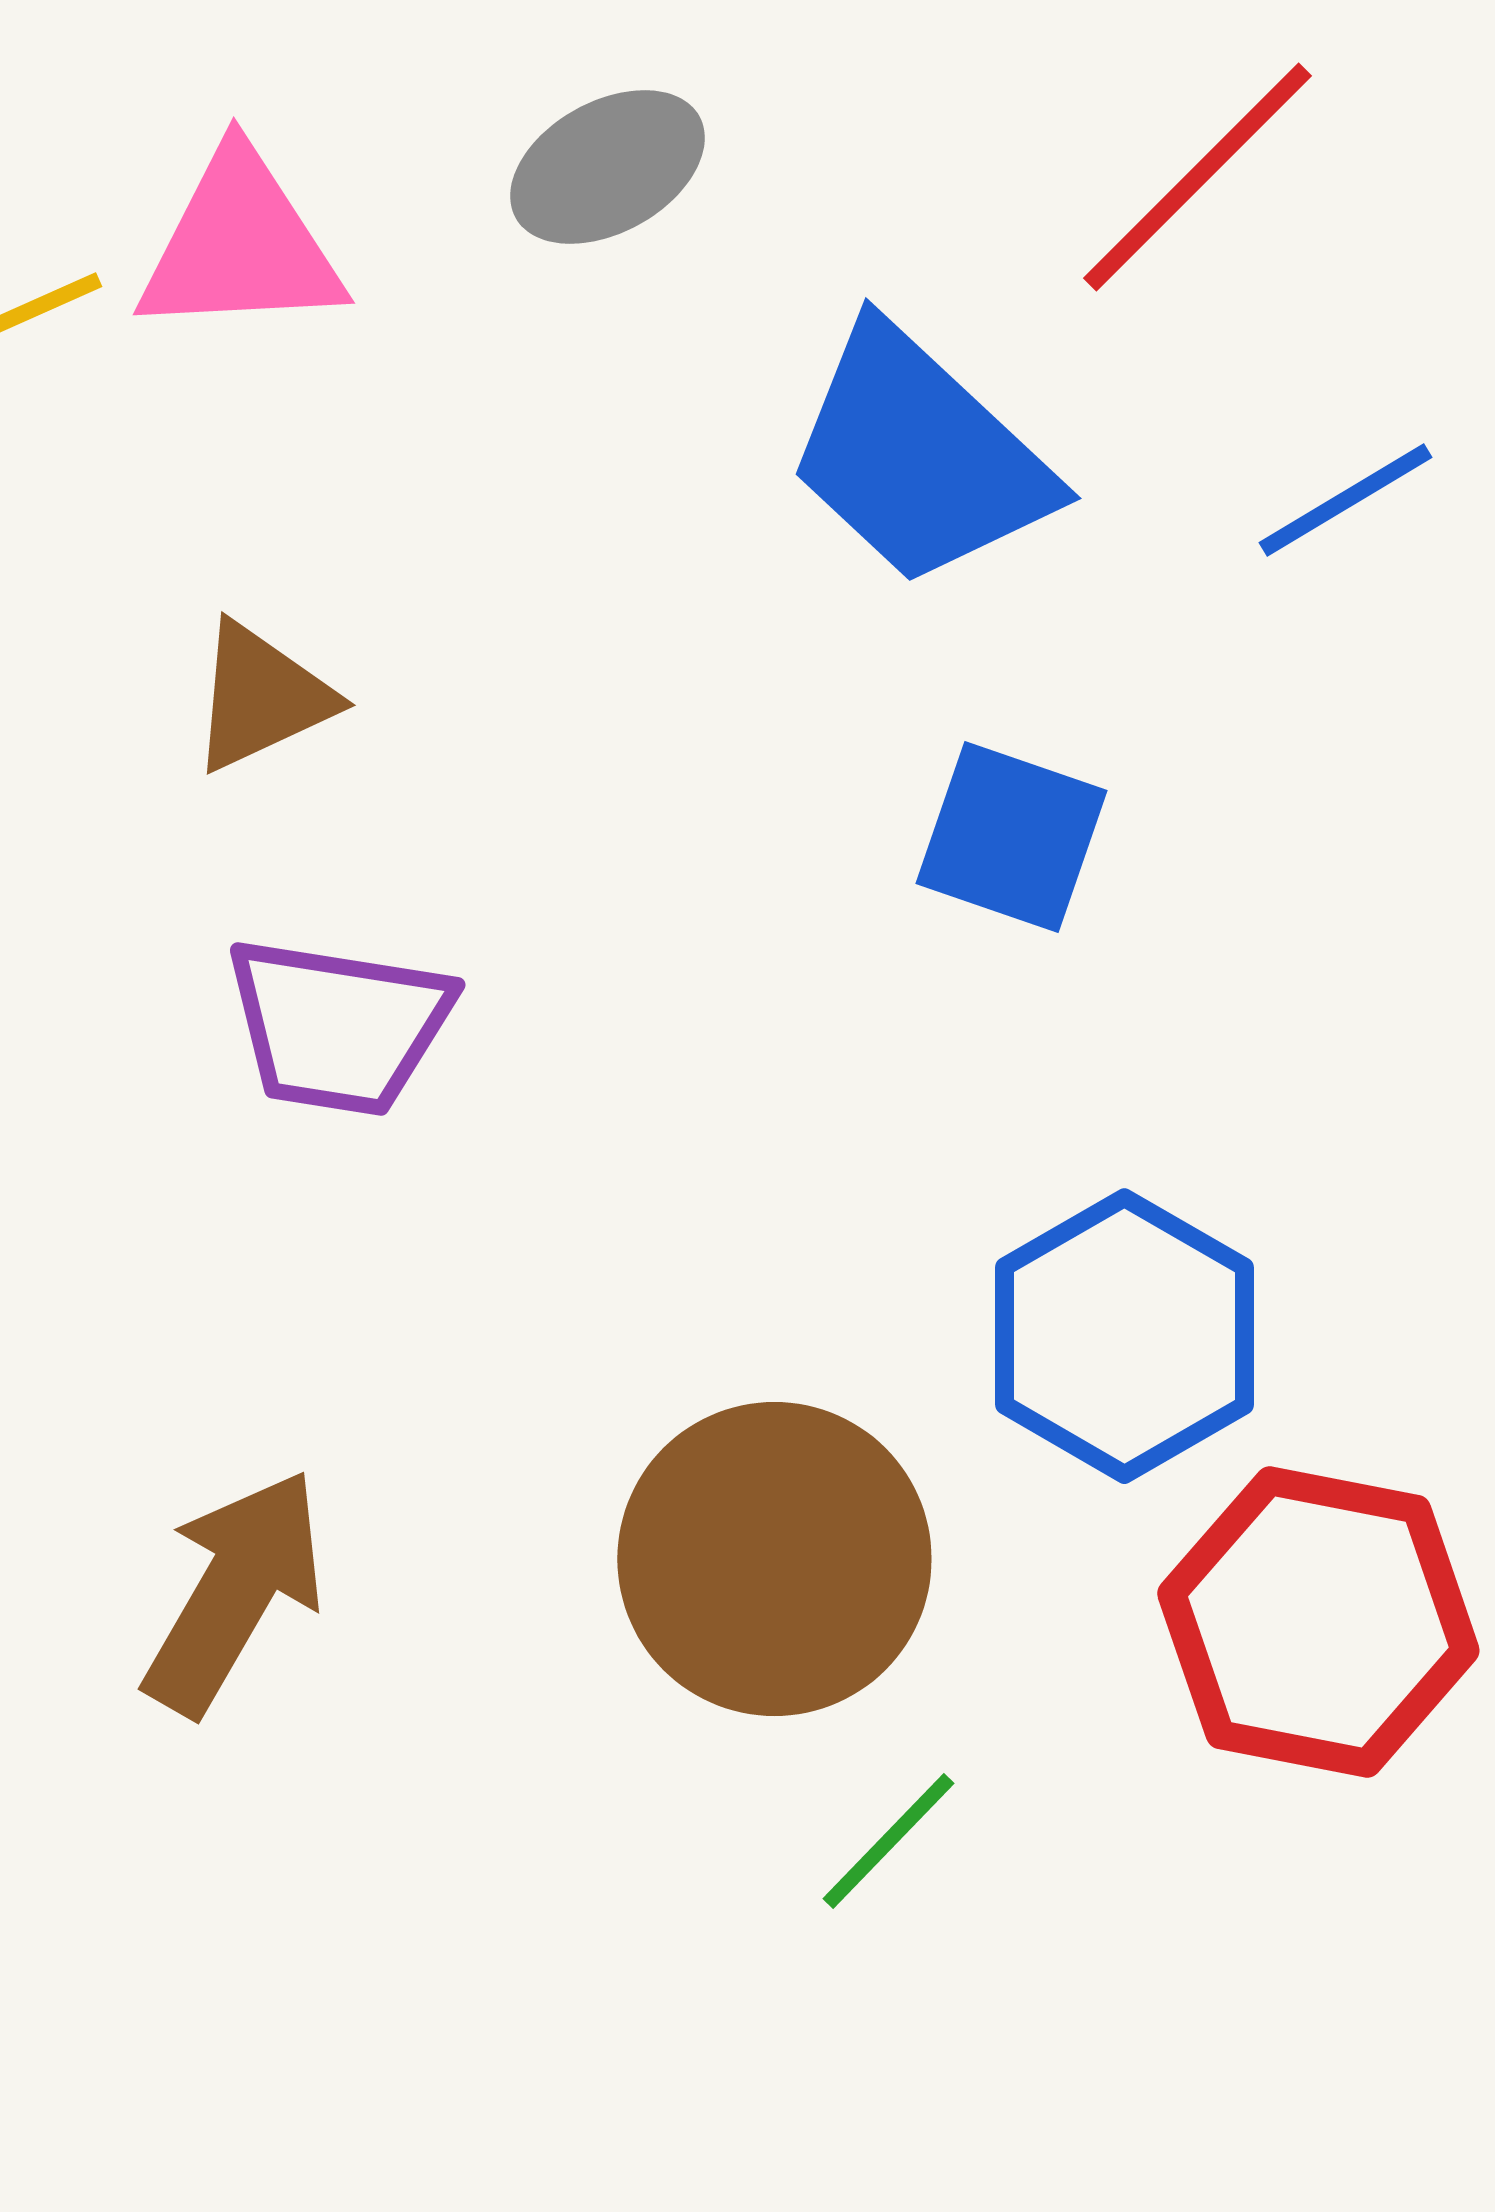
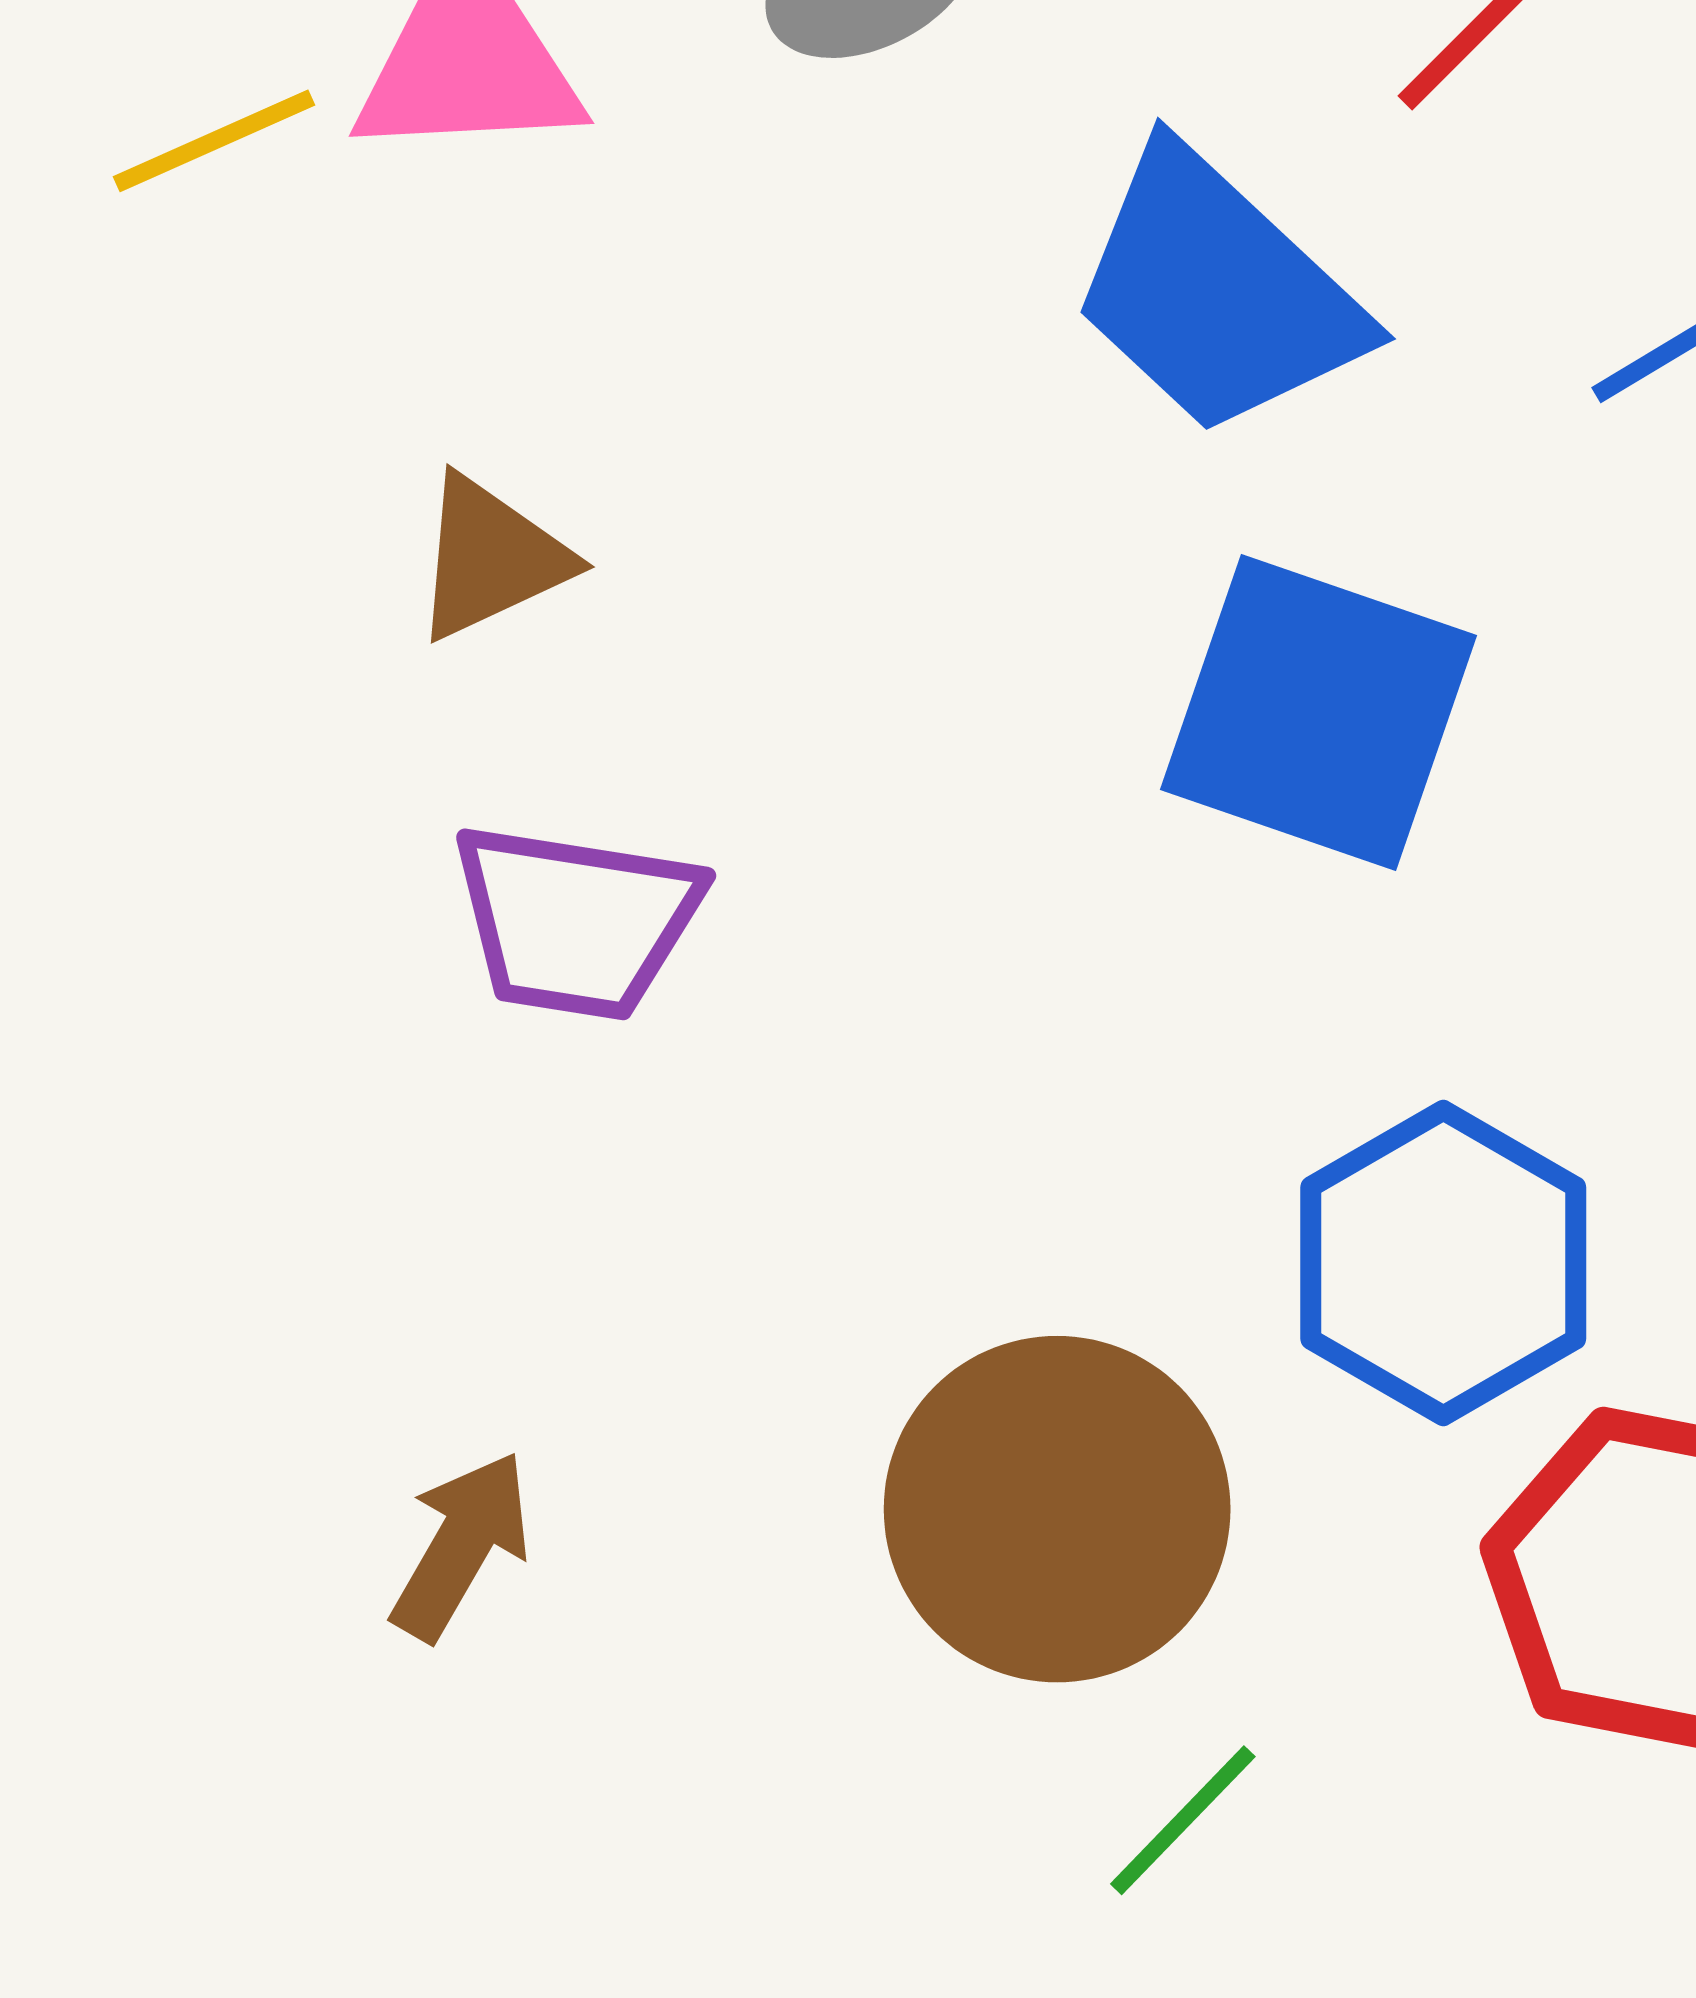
blue square: (1011, 837) -> (1319, 712), size x1.5
brown arrow: (234, 1592) -> (461, 1546), size x0.7

